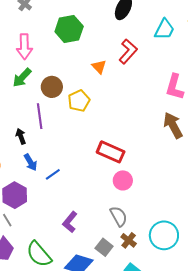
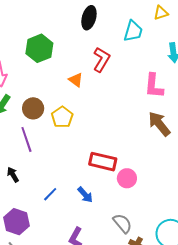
black arrow: (21, 136) -> (13, 175), moved
blue arrow: (31, 162) -> (85, 195), moved
pink circle: (123, 180) -> (127, 178), moved

